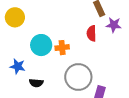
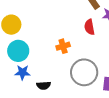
cyan circle: (41, 45) -> (18, 51), moved

